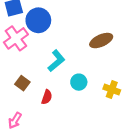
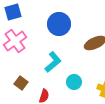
blue circle: (38, 20) -> (59, 24), moved

